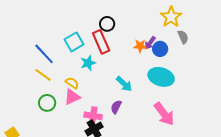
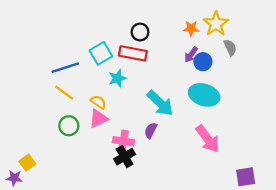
red rectangle: (101, 42) -> (133, 53), turned -55
orange star: (140, 46) -> (191, 28), moved
blue line: (44, 54) -> (65, 68), turned -65
cyan arrow: (124, 84) -> (160, 103), size x1.4

